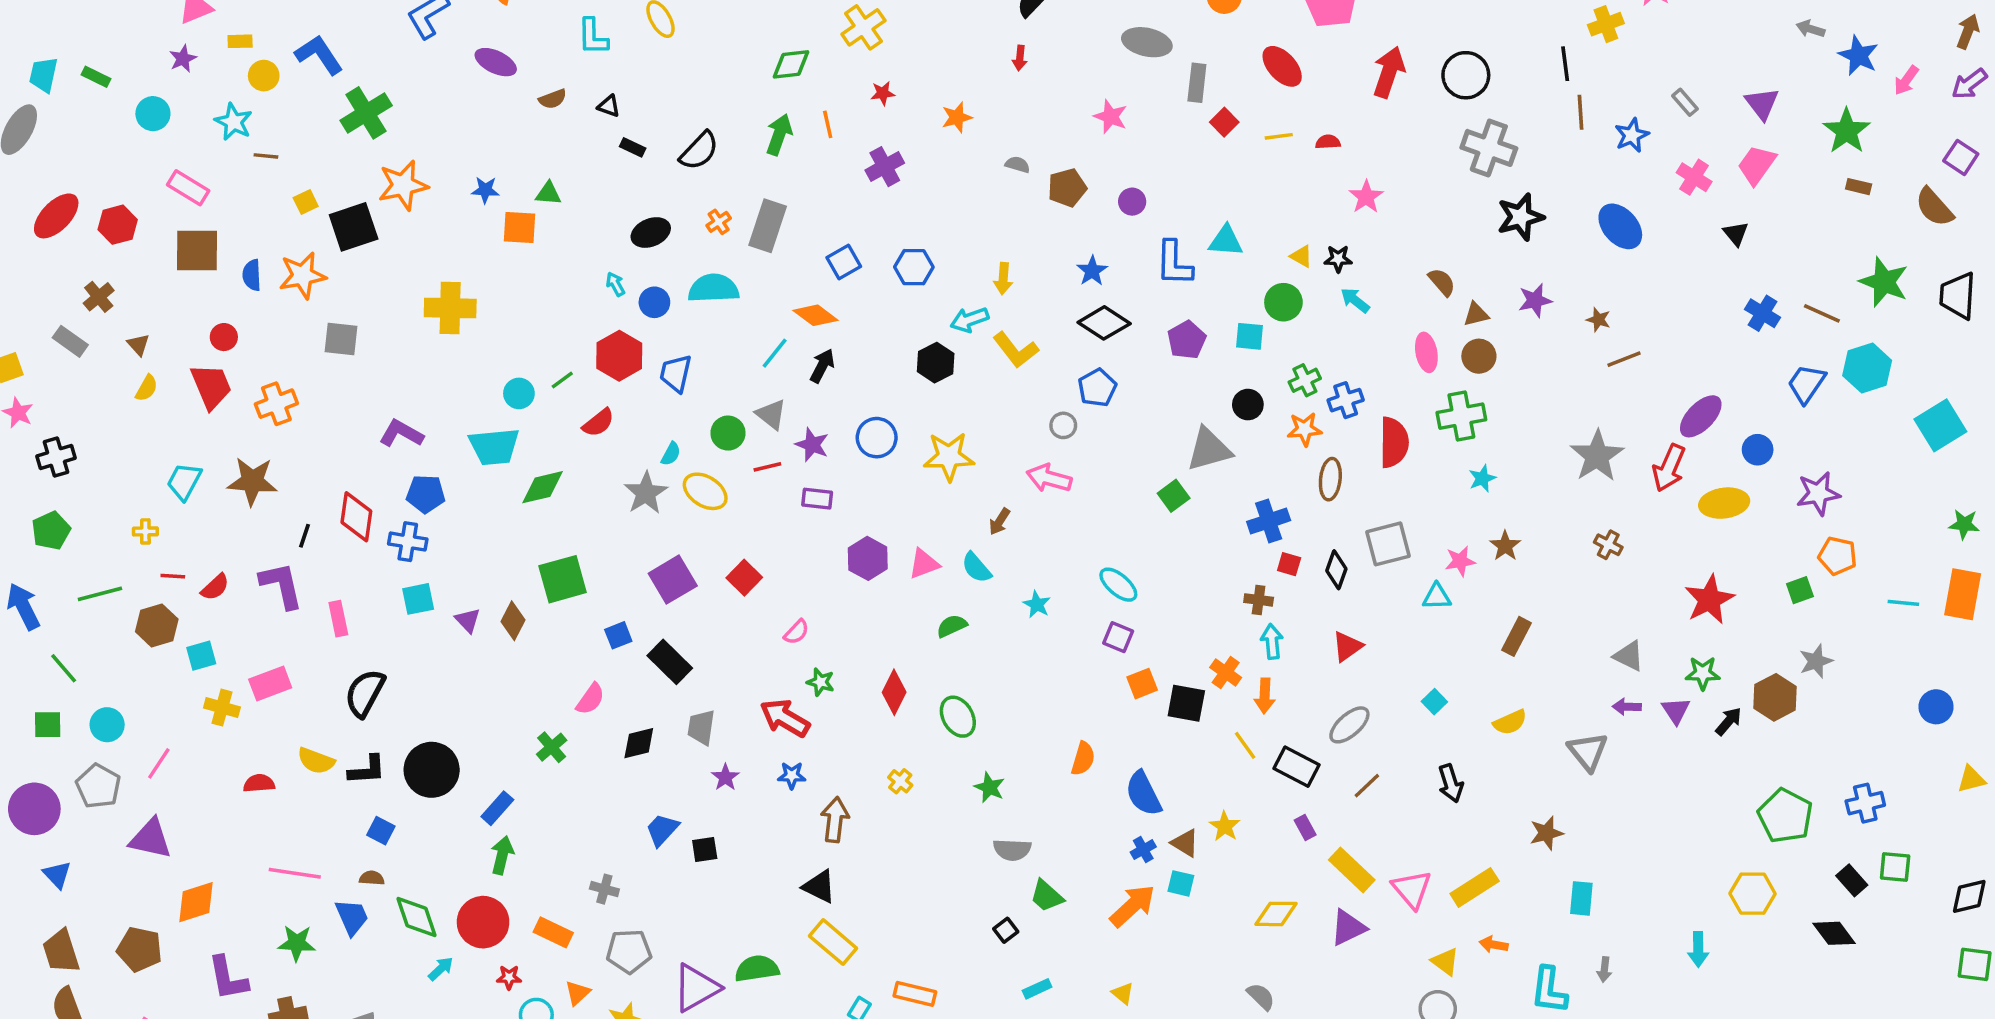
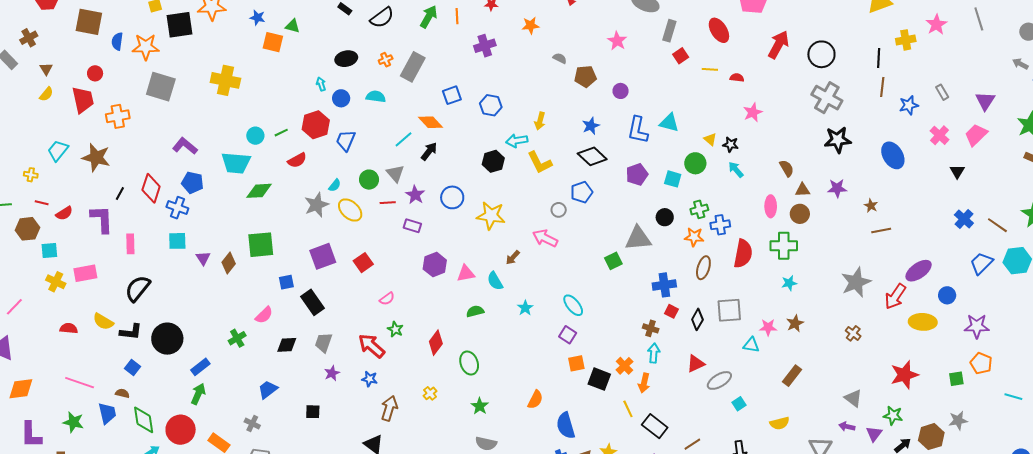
cyan semicircle: (713, 288) -> (376, 97), size x0.7
gray square: (341, 339) -> (161, 87), size x1.4
gray ellipse: (1349, 725) -> (719, 380), moved
blue trapezoid: (662, 830) -> (268, 389), moved

